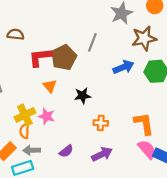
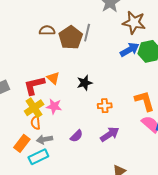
brown semicircle: (16, 34) -> (47, 30), moved
brown star: (144, 38) -> (134, 23), turned 30
red L-shape: (40, 57) -> (34, 85), moved
brown pentagon: (64, 57) -> (71, 38), moved
blue arrow: (124, 67) -> (130, 50), moved

